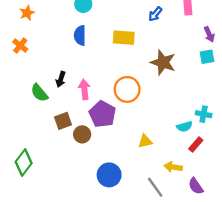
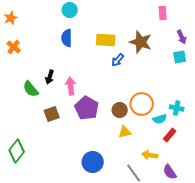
orange star: (27, 13) -> (11, 18), moved
blue arrow: (155, 14) -> (118, 60), moved
brown star: (163, 62) -> (141, 42), moved
orange circle: (127, 89) -> (142, 104), moved
brown circle: (82, 134) -> (120, 110), moved

